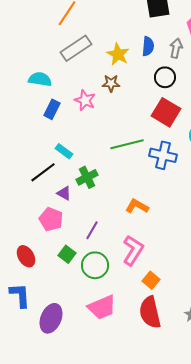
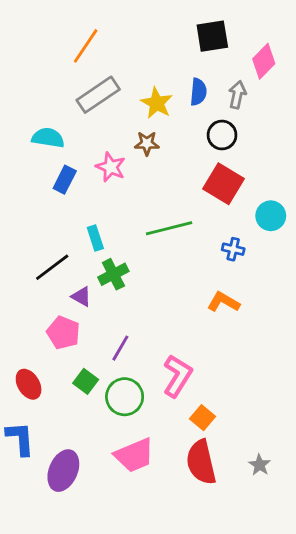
cyan rectangle: (64, 151) -> (95, 238), moved, turned 36
blue cross: (163, 155) -> (233, 249), moved, size x0.6
orange L-shape: (137, 206) -> (223, 302), moved

